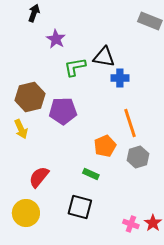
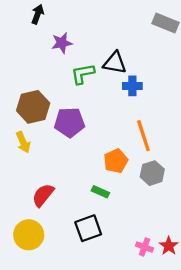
purple star: (56, 39) -> (62, 43), turned 30
black square: (80, 207) -> (88, 228), turned -35

